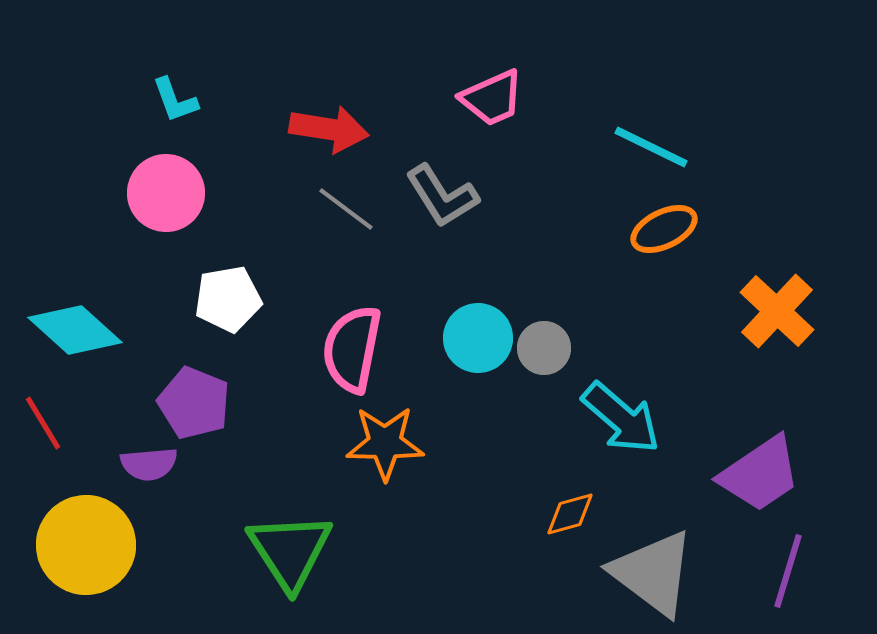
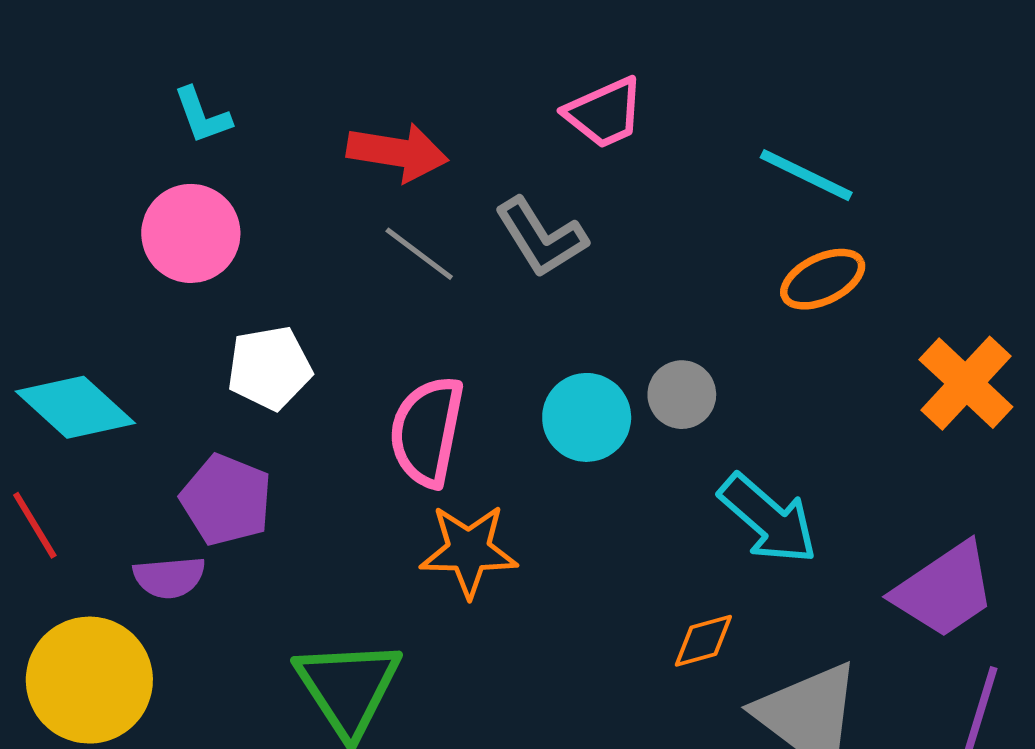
gray circle: (544, 348) -> (682, 395), moved

